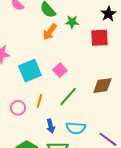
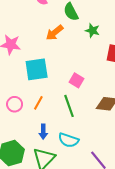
orange arrow: (50, 32) -> (55, 33), moved
pink square: (60, 70) -> (77, 80), moved, turned -32
green line: (68, 97) -> (69, 106), turned -75

